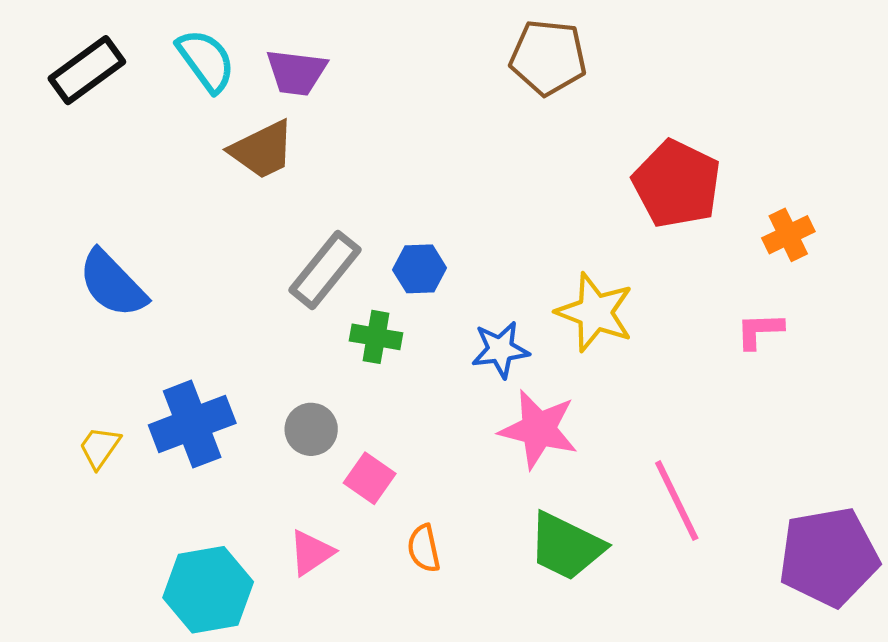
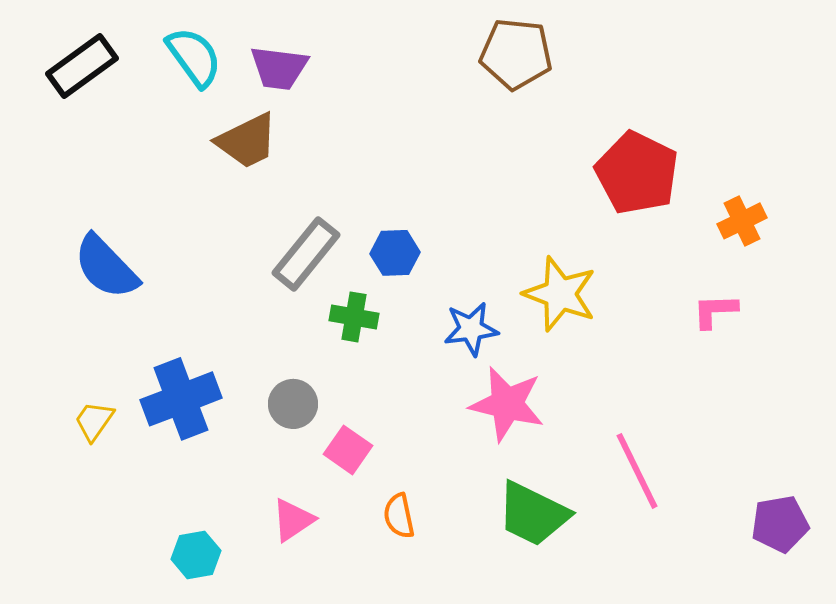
purple pentagon: (829, 557) -> (780, 524), size x0.6
cyan hexagon: (208, 590) -> (196, 555), size x0.6

